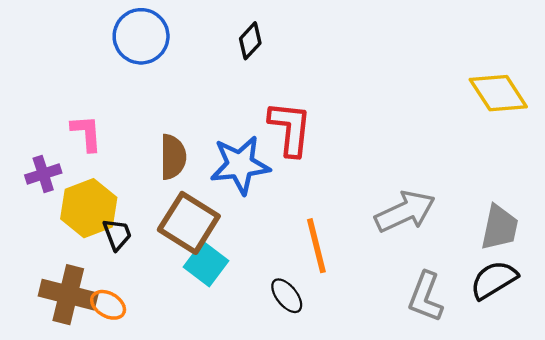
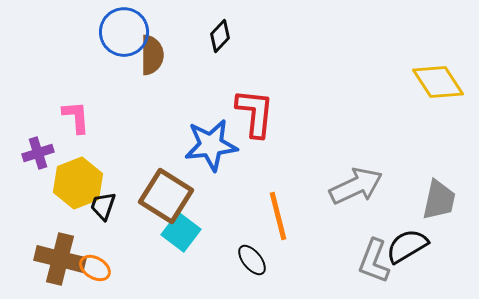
brown semicircle: (173, 157) -> (152, 55), moved
black trapezoid: (117, 234) -> (103, 206), turned -140
black semicircle: (494, 280) -> (407, 246), moved

